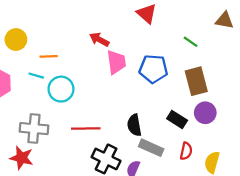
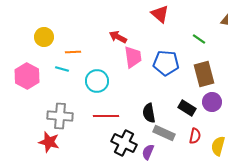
cyan circle: (61, 89) -> (97, 81), moved

